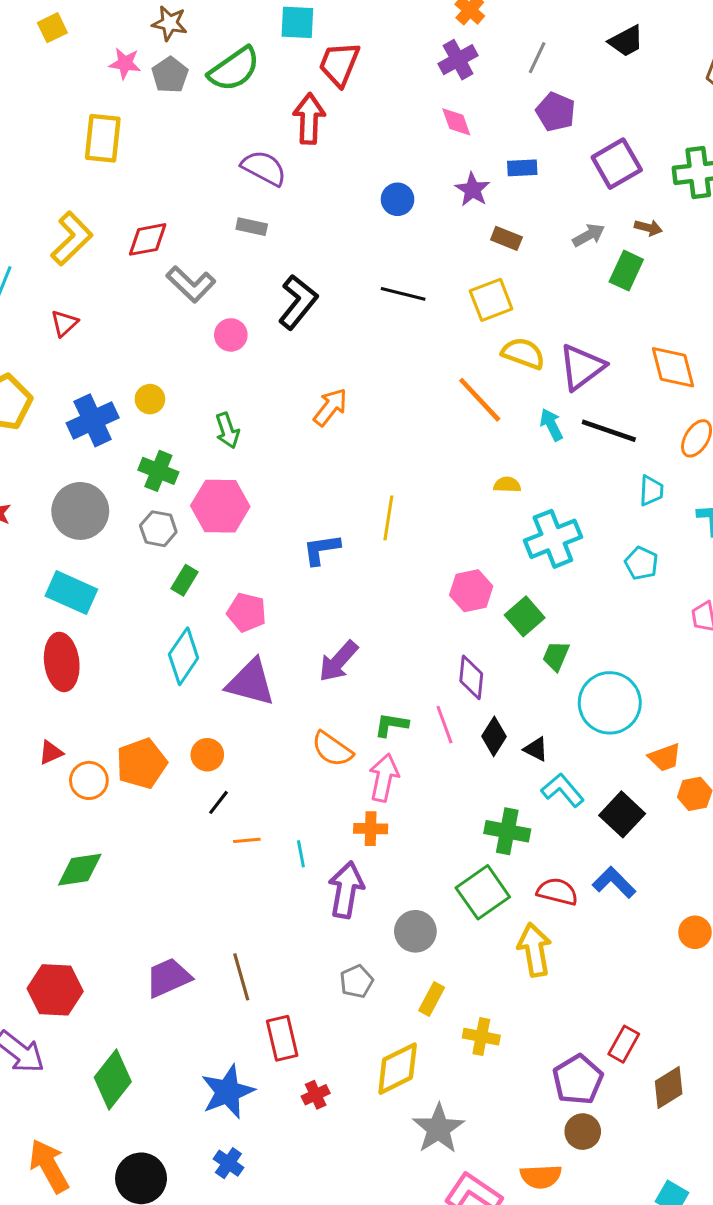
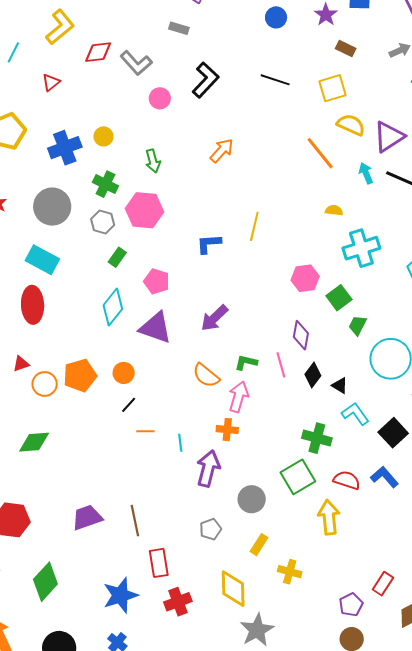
red diamond: (148, 239) -> (98, 52), moved
yellow diamond: (398, 1069) -> (233, 589), turned -69
purple pentagon: (578, 1080) -> (351, 605), size x0.7
red cross: (316, 1095) -> (178, 602), size x1.5

